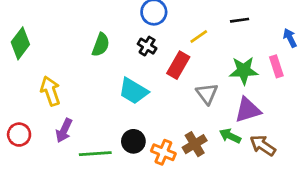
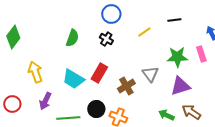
red rectangle: (178, 65) -> (99, 73), moved
cyan trapezoid: (133, 91) -> (73, 79), moved
green arrow: (230, 136) -> (166, 115), moved
brown cross: (195, 144) -> (126, 86), moved

